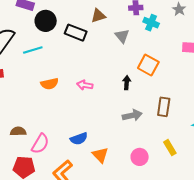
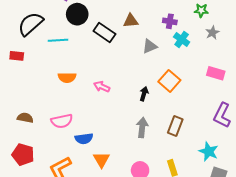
gray triangle: (122, 36) -> (150, 46), turned 35
gray arrow: (132, 115) -> (142, 127), turned -84
pink semicircle: (40, 144) -> (62, 121), moved, turned 35

